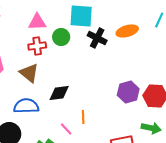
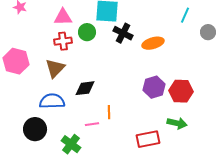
orange ellipse: (127, 31) -> (153, 43), moved
brown triangle: (29, 73) -> (55, 68), turned 35
pink line: (66, 129) -> (92, 124), turned -56

